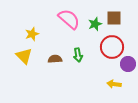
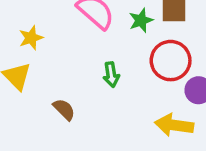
brown semicircle: (55, 59) -> (64, 109), moved, turned 48
yellow arrow: (114, 84) -> (174, 125), size x1.5

